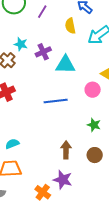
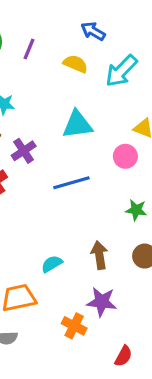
yellow semicircle: (70, 26) -> (76, 64), turned 133
purple cross: (43, 52) -> (24, 151), moved
cyan semicircle: (12, 144) -> (52, 264), moved

